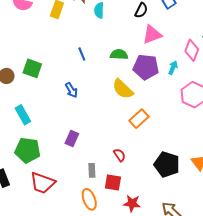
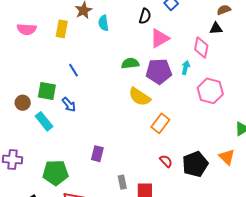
blue line: (82, 54) -> (74, 70), moved
blue arrow: (71, 90) -> (69, 105), moved
cyan rectangle: (23, 115) -> (44, 121), moved
red semicircle: (120, 155) -> (166, 161), moved
black pentagon: (167, 164) -> (195, 164), turned -30

